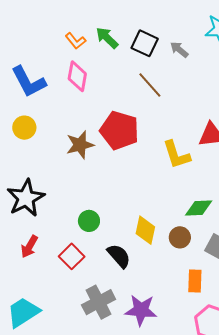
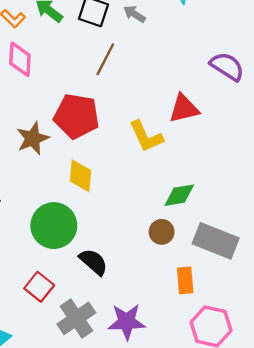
brown line: (150, 85) -> (105, 59), turned 76
green circle: (89, 221) -> (54, 226), size x1.8
yellow diamond: (145, 230) -> (81, 176), moved
red square: (72, 256) -> (39, 287), moved

